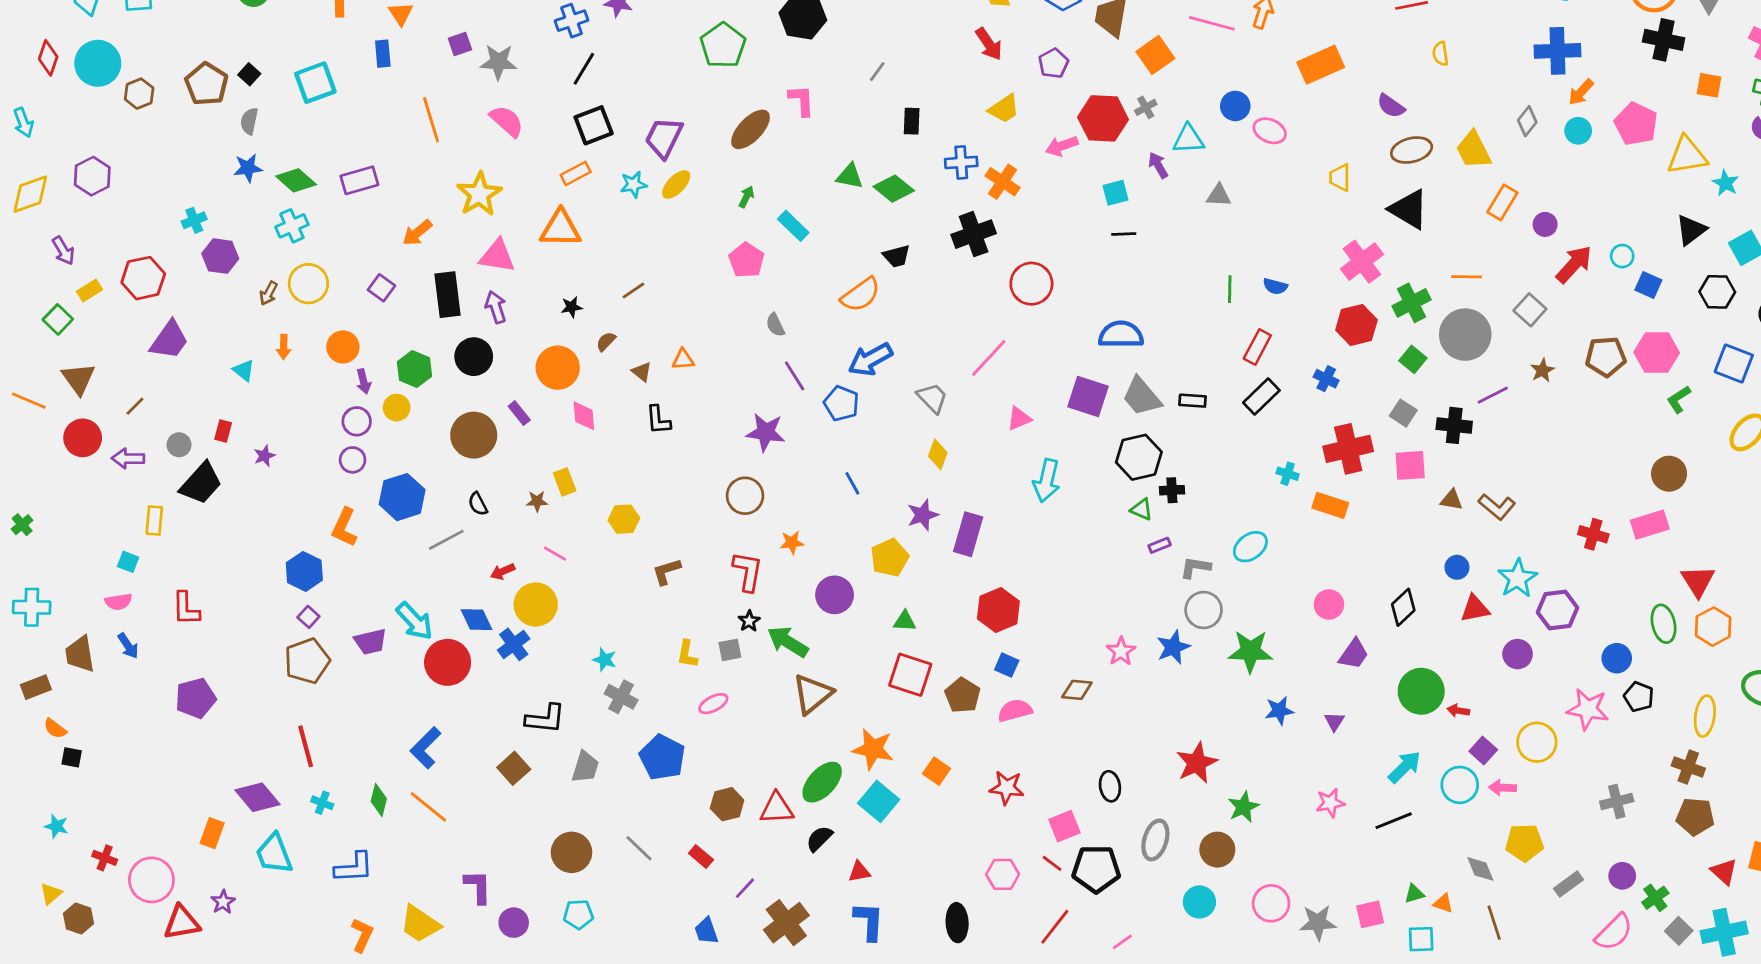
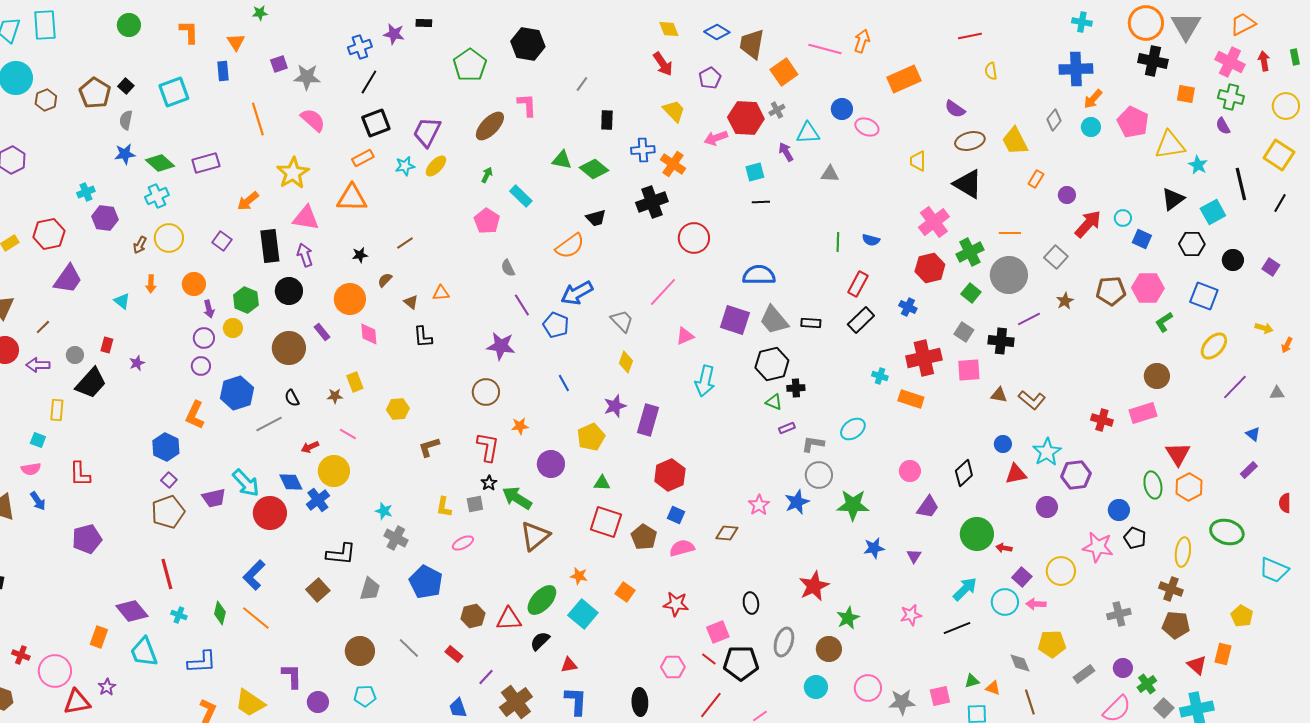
yellow trapezoid: (1004, 109) -> (674, 111), turned -100
orange rectangle: (1502, 202) -> (1036, 179), size x0.7
orange star: (873, 749) -> (579, 576), size x0.6

